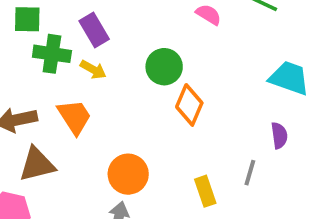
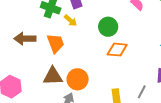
orange diamond: (189, 105) -> (117, 50), turned 60
brown triangle: (37, 164) -> (53, 76), moved

